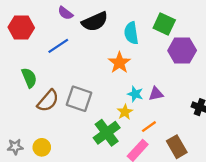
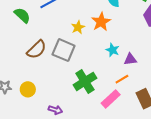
green semicircle: (29, 78) -> (22, 15), moved, turned -30
purple triangle: (156, 94) -> (130, 59), moved
yellow star: (125, 112) -> (78, 27), moved

